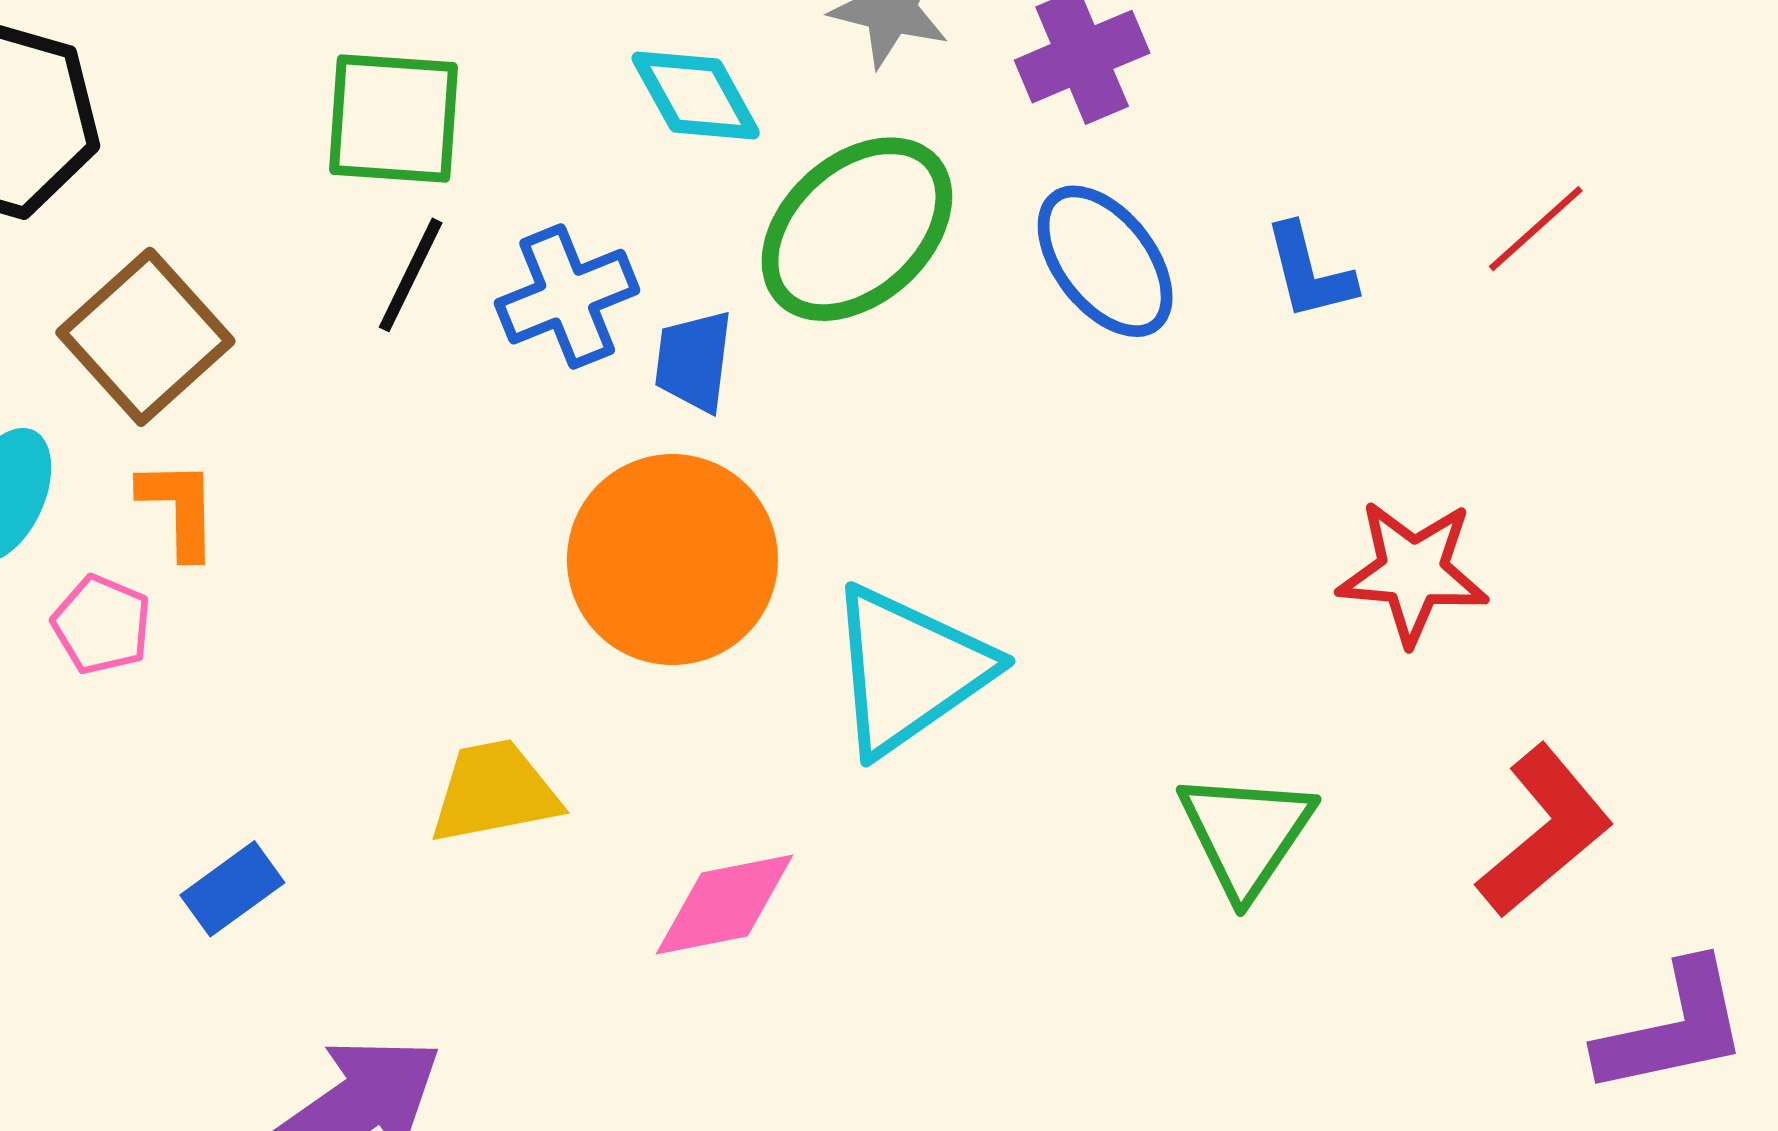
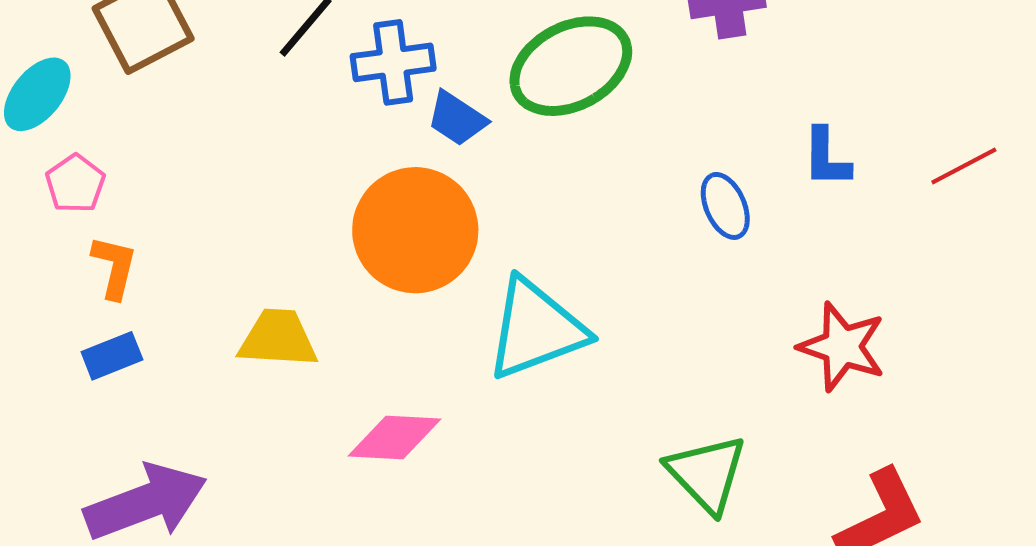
blue ellipse: (1105, 261) -> (725, 206), moved, size x0.7
blue trapezoid: (694, 361) -> (457, 118), turned -78
orange L-shape: (179, 509) -> (114, 267), moved
green triangle: (1246, 834) -> (707, 474), turned -32

